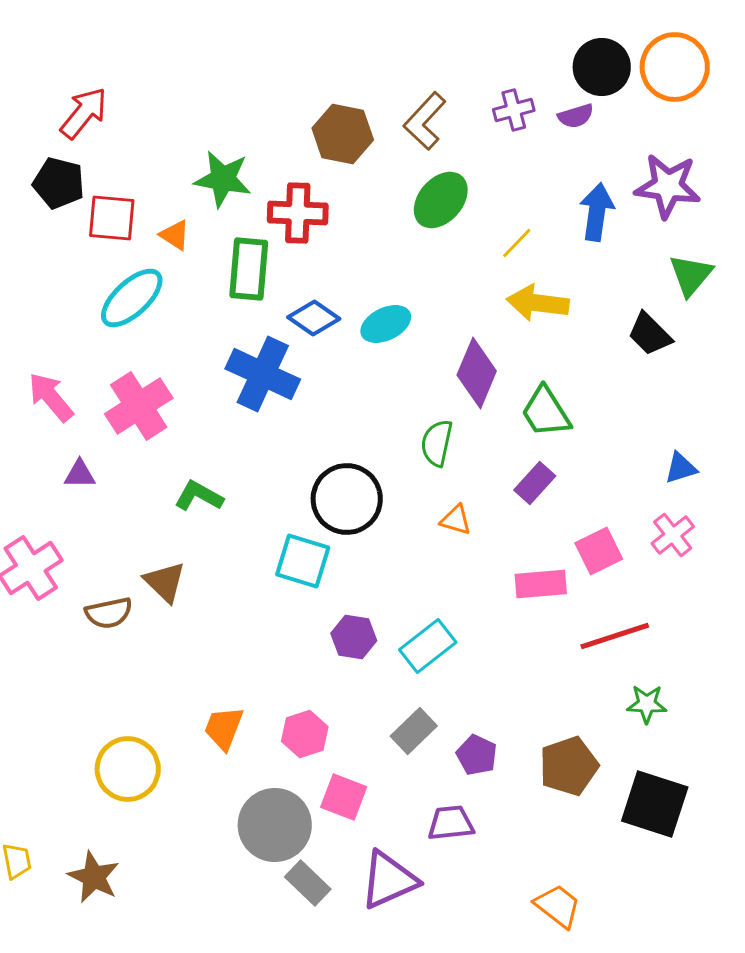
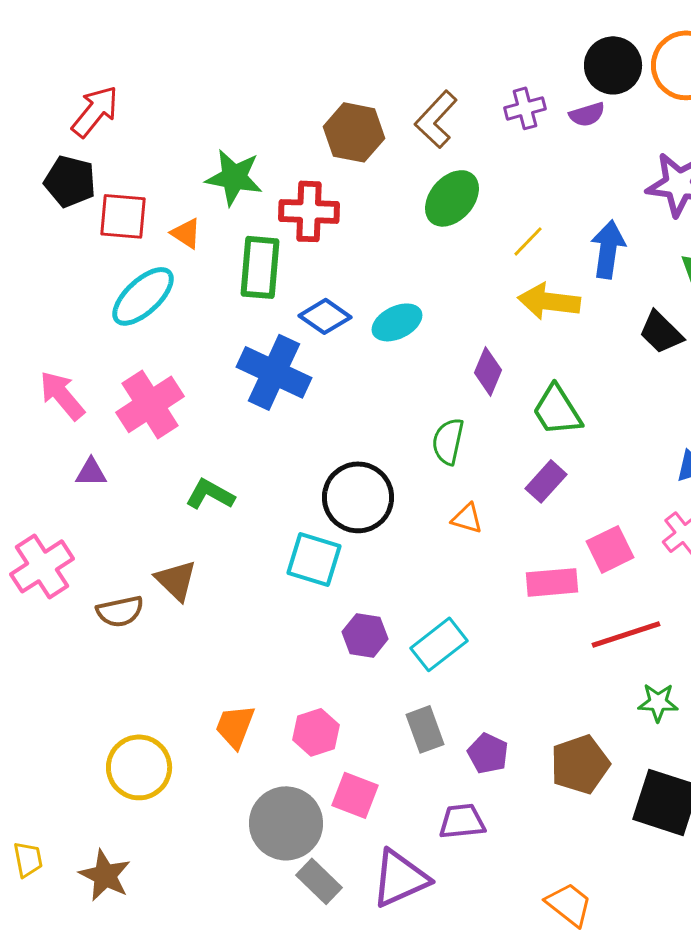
blue arrow: (597, 212) -> (608, 249), moved
purple diamond: (477, 373) -> (488, 371), size x0.7
gray rectangle: (414, 731) -> (425, 729), turned -66

